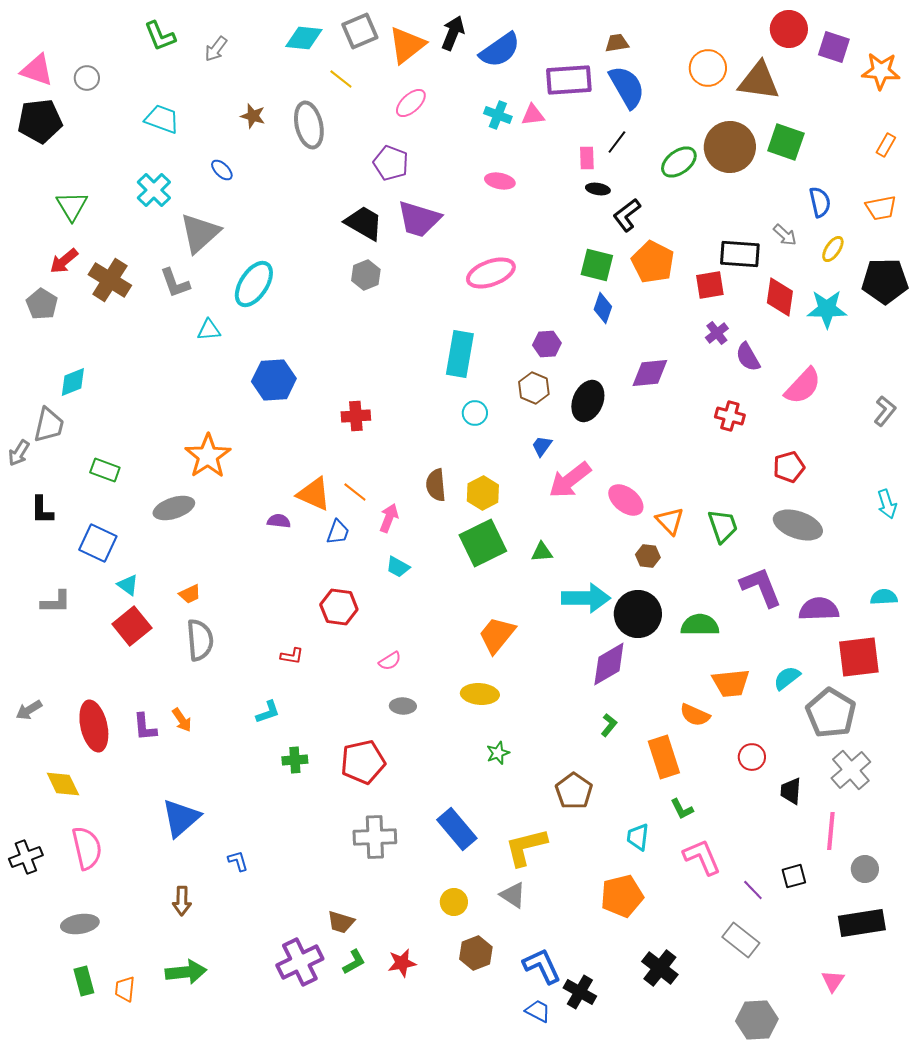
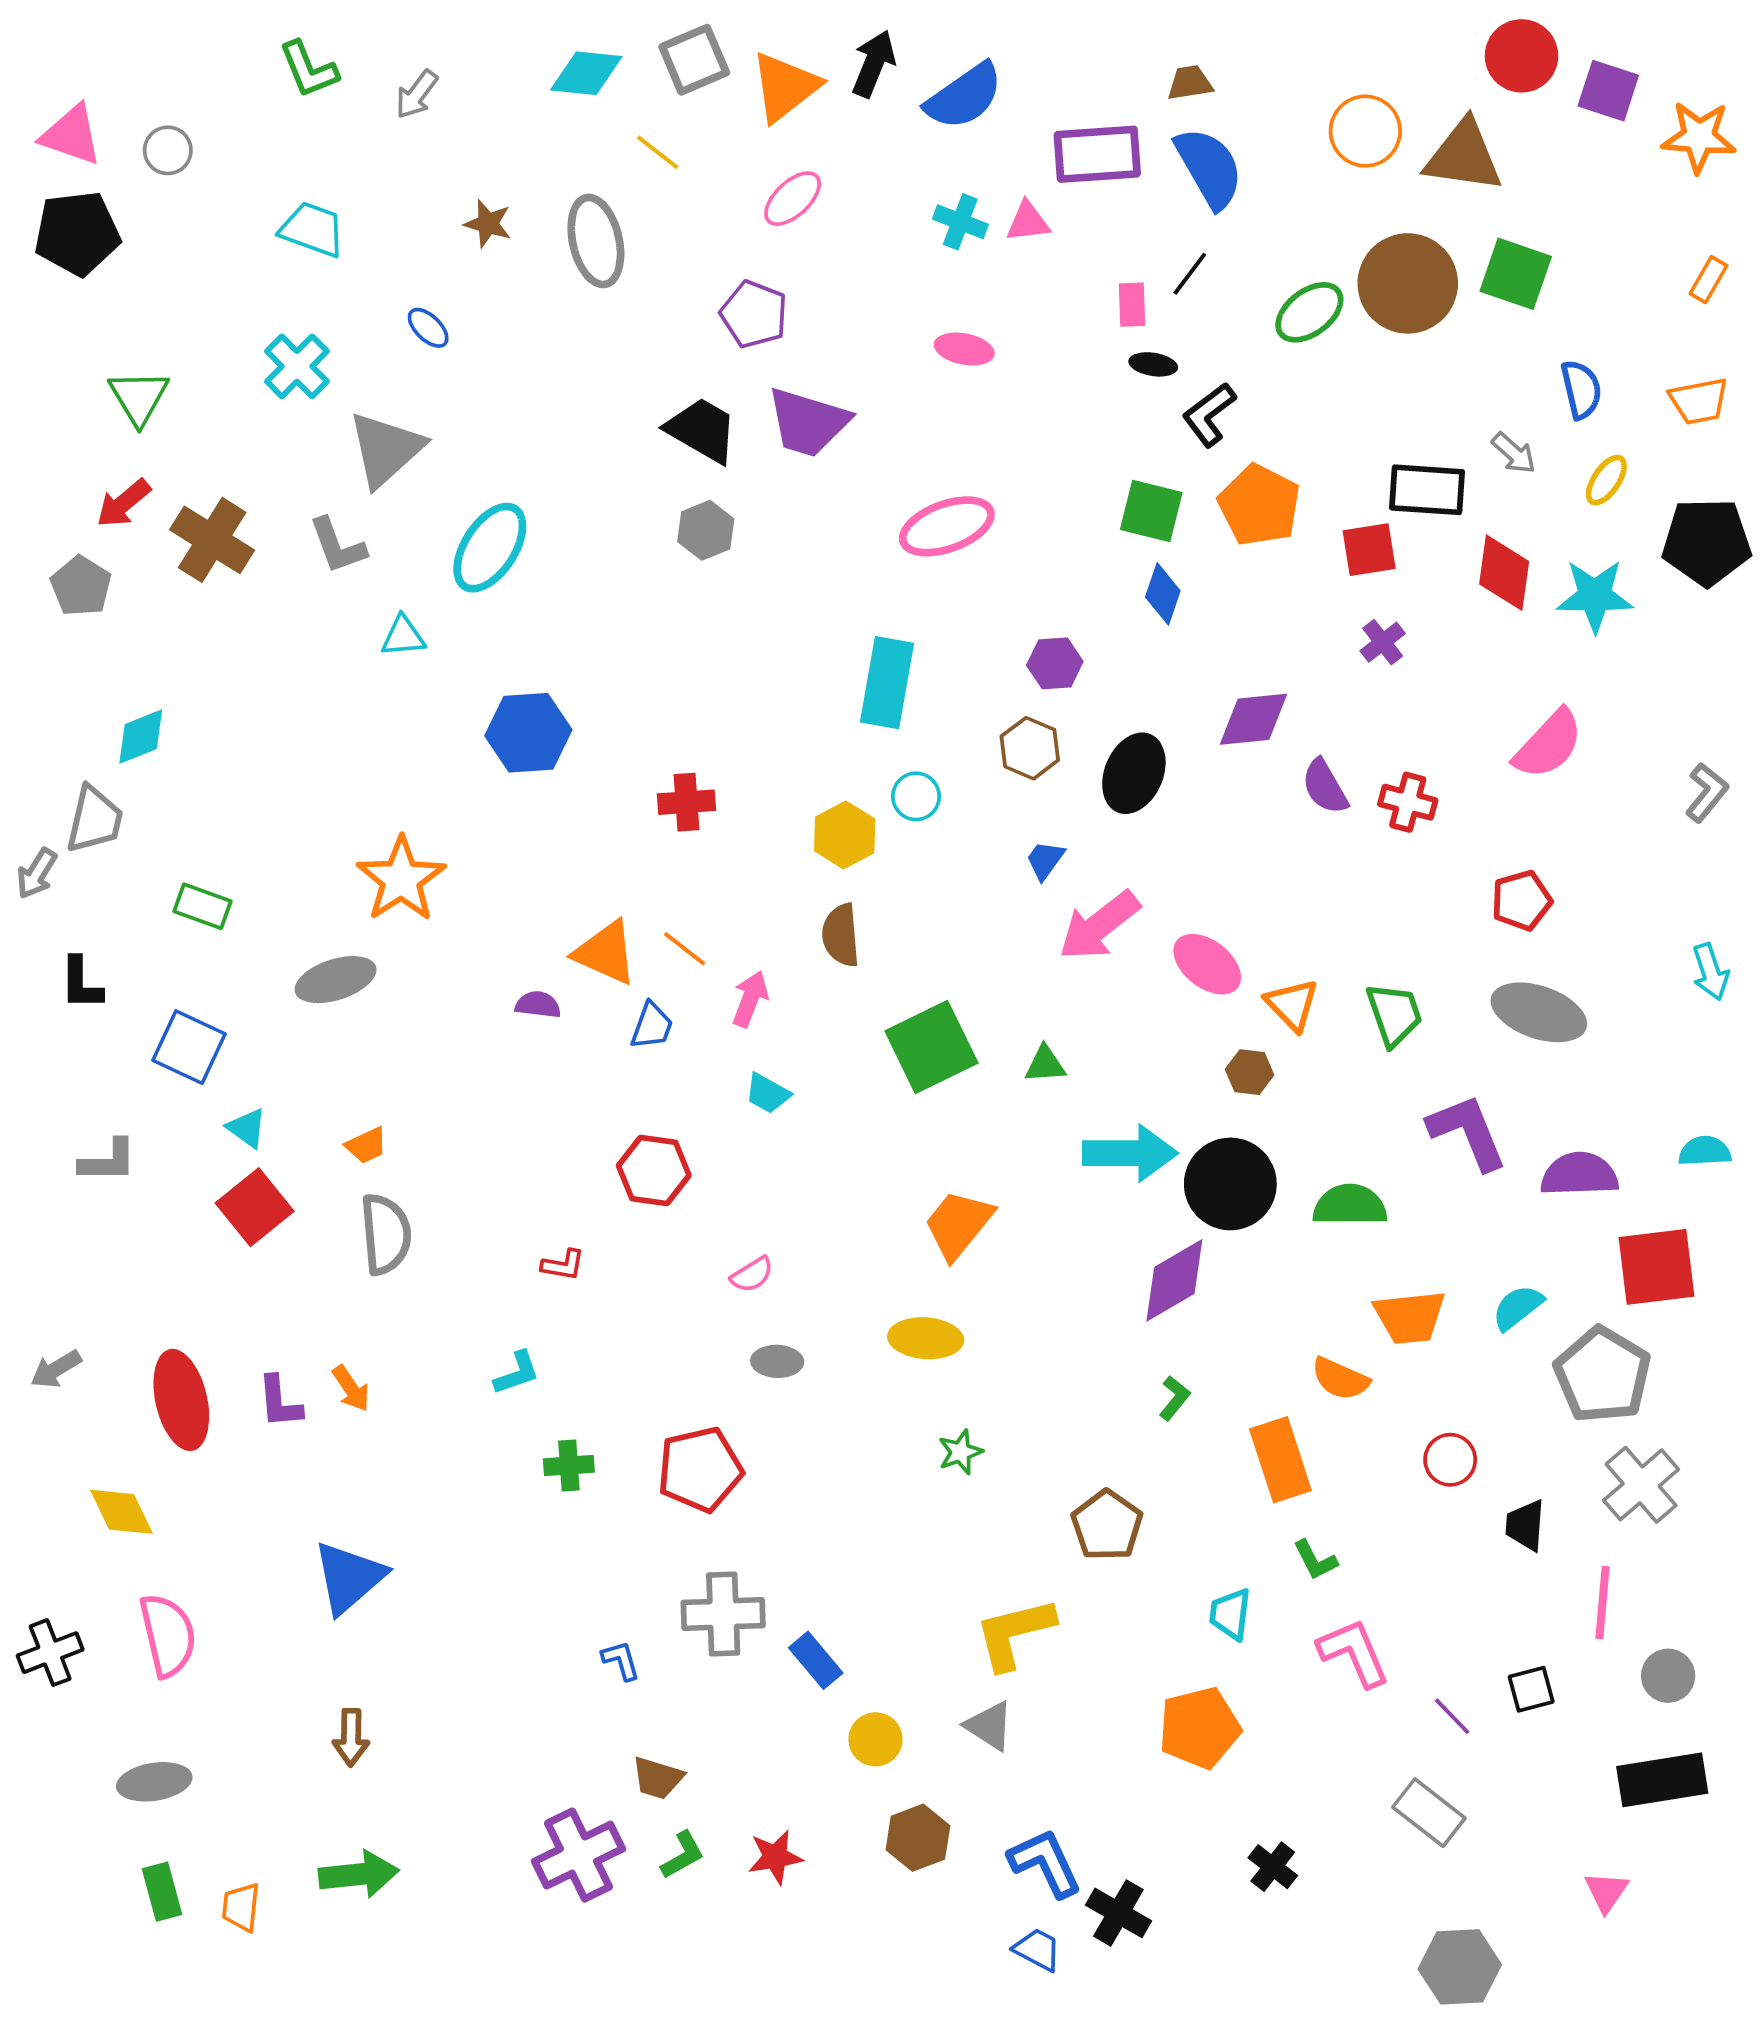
purple semicircle: (748, 357) -> (1325, 787), moved
yellow hexagon: (483, 493) -> (845, 835), moved
blue rectangle: (457, 829) -> (816, 1660), moved, size x0.7
blue L-shape: (238, 861) -> (621, 1660), moved
black cross: (660, 968) -> (1273, 1867), size x0.7

